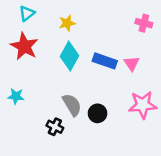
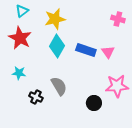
yellow star: (67, 23) -> (55, 19), size x1.5
cyan star: (16, 96) -> (19, 73), moved
black circle: (98, 113) -> (94, 103), moved
black cross: (55, 127) -> (36, 97), moved

